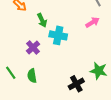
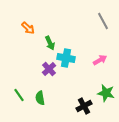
pink arrow: (92, 22) -> (100, 60), moved
purple cross: (33, 48) -> (49, 69), moved

